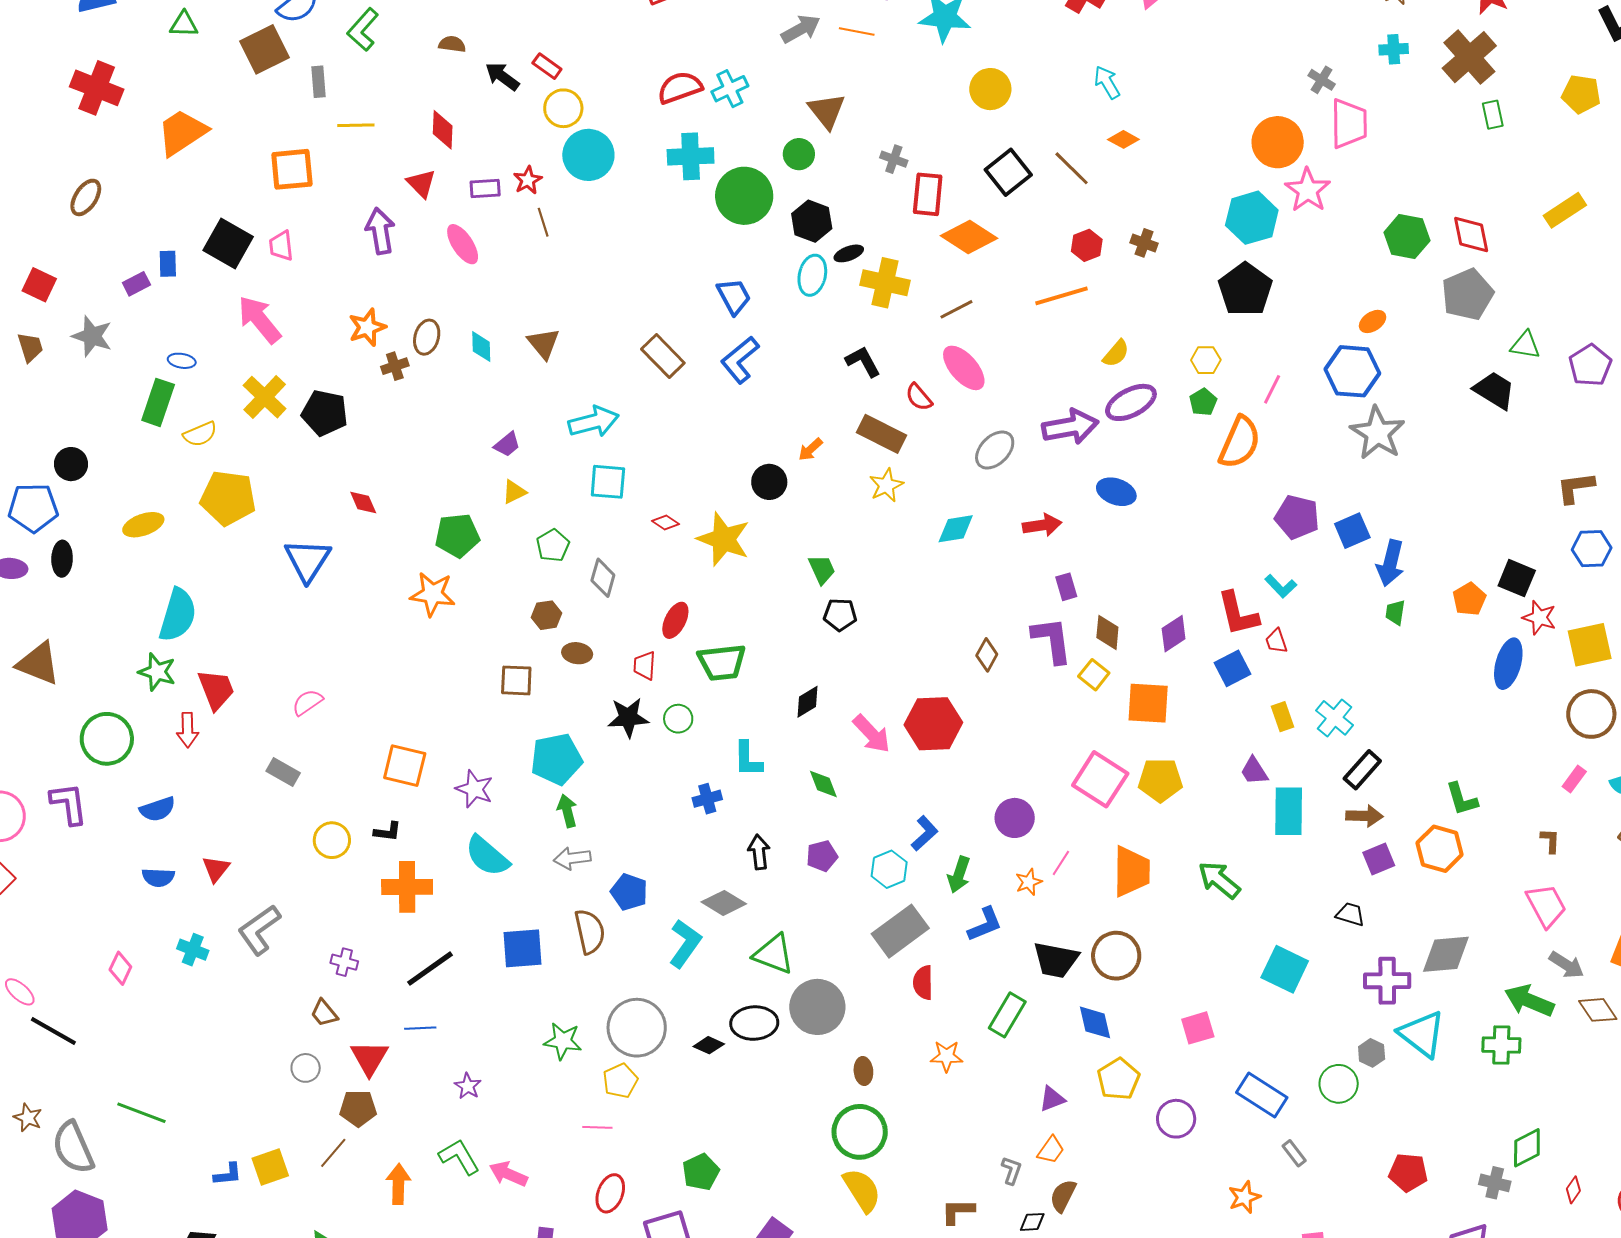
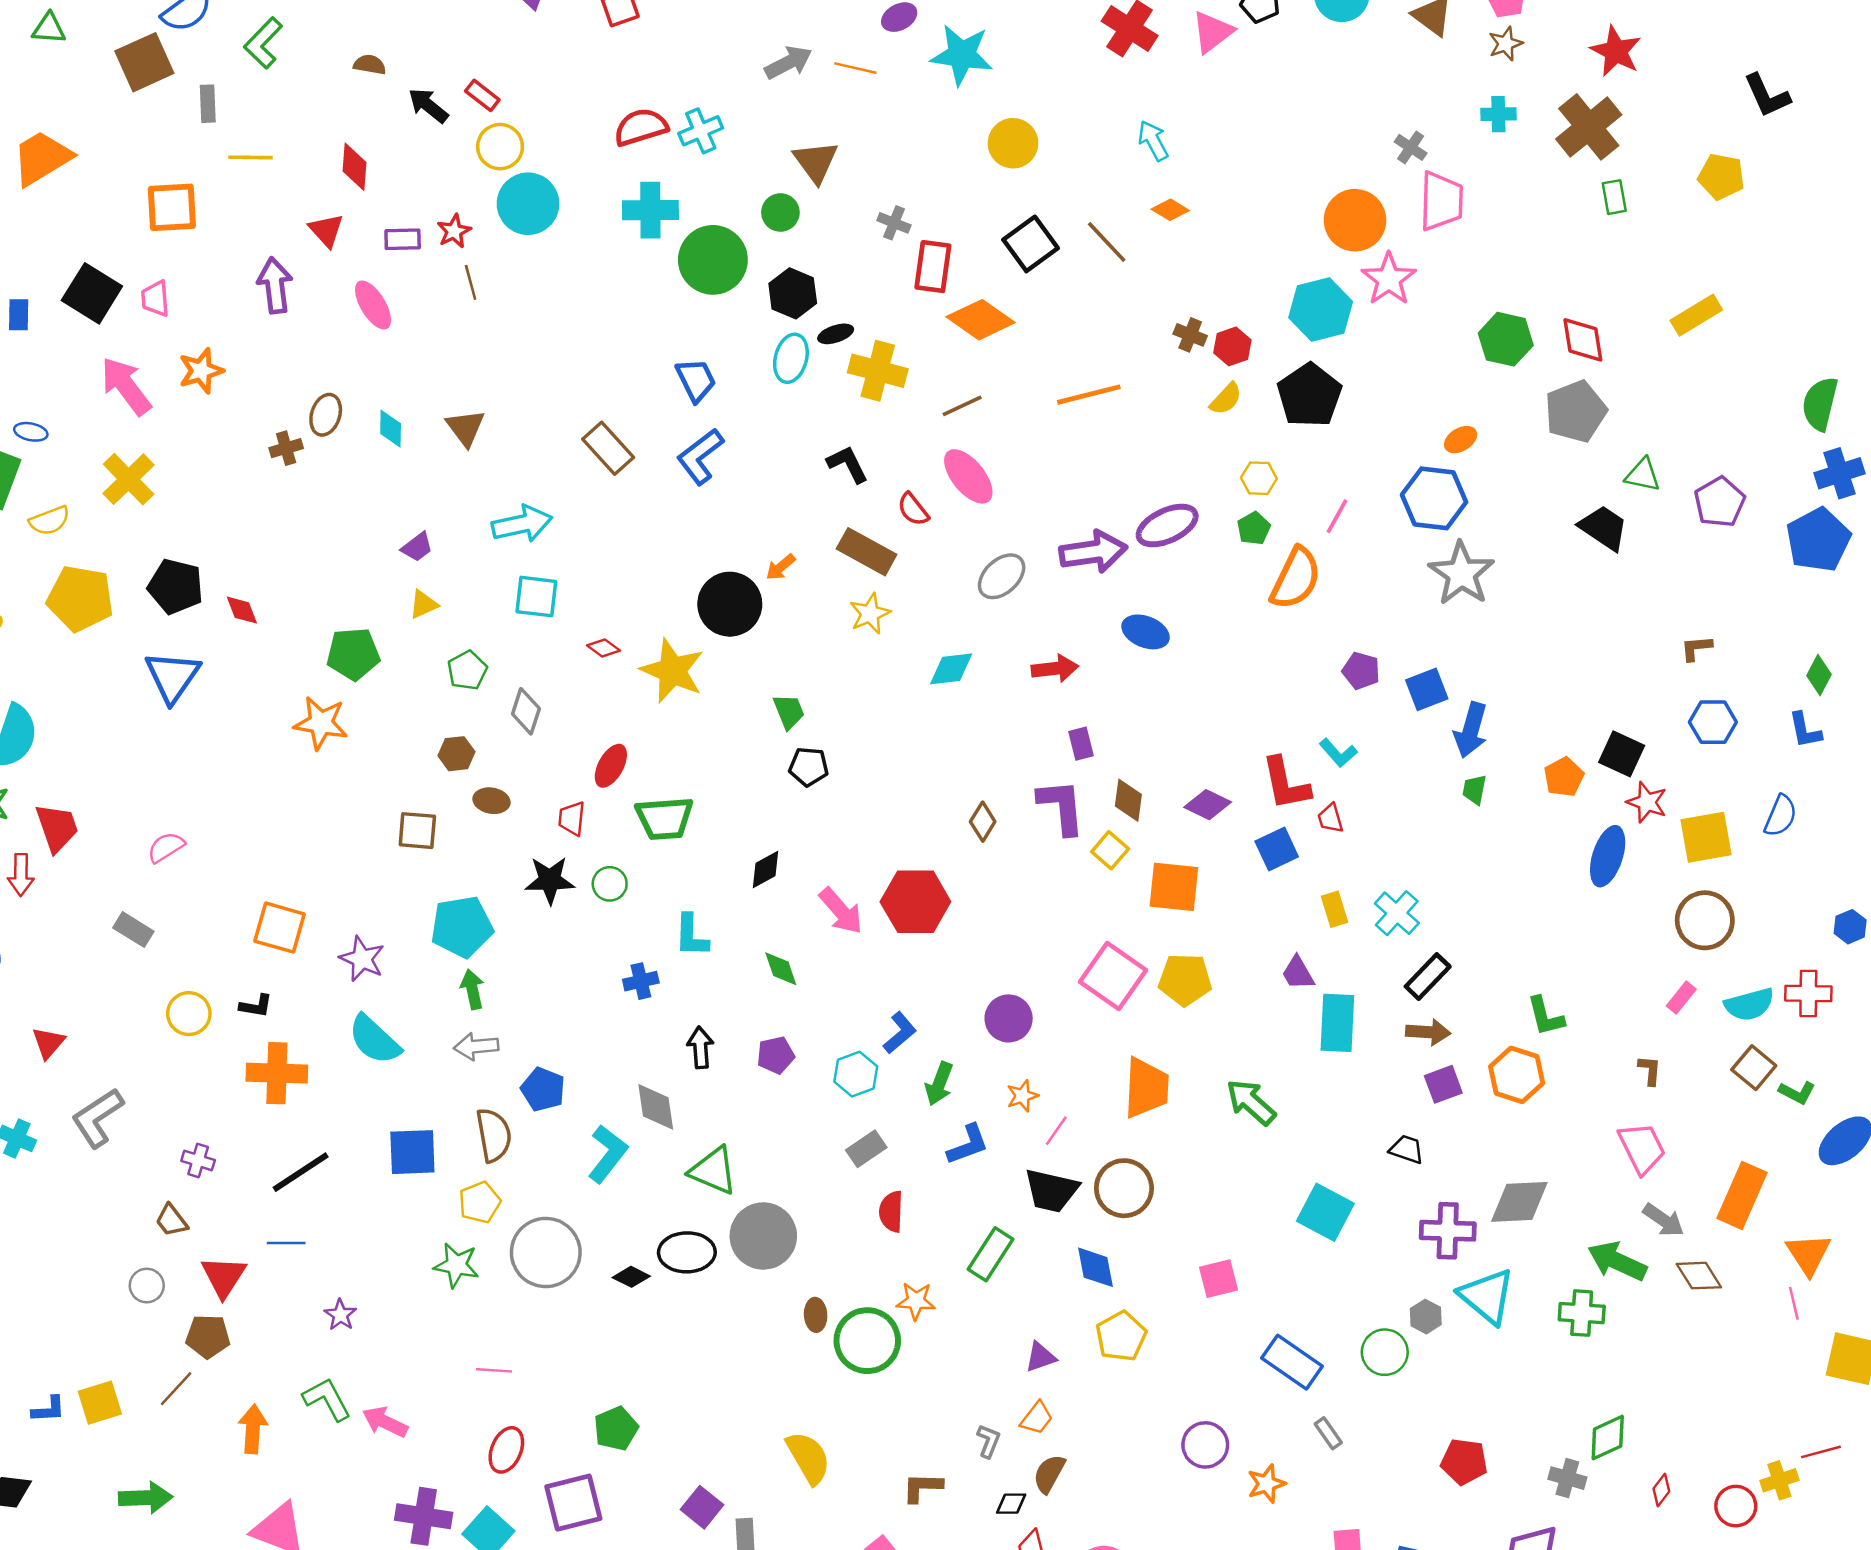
red hexagon: (1087, 245) -> (1232, 346), moved
orange star: (367, 327) -> (201, 371), moved
yellow semicircle: (1116, 353) -> (1226, 399), moved
black pentagon: (325, 413) -> (176, 586), moved
black circle: (769, 482) -> (730, 604), size x1.5
brown L-shape: (1575, 488) -> (1696, 648), size x0.7
purple pentagon: (1297, 517) -> (1361, 671), size x0.7
purple diamond: (1174, 634) -> (1208, 805), turned 57
pink line: (1061, 863) -> (1056, 1131), moved
gray diamond: (724, 903) -> (656, 1107), turned 48
gray rectangle: (900, 931) -> (866, 1149), size x0.6
yellow pentagon: (620, 1081) -> (480, 1202), moved
purple circle: (1176, 1119) -> (1205, 1445), moved
green circle: (860, 1132) -> (867, 1341), moved

